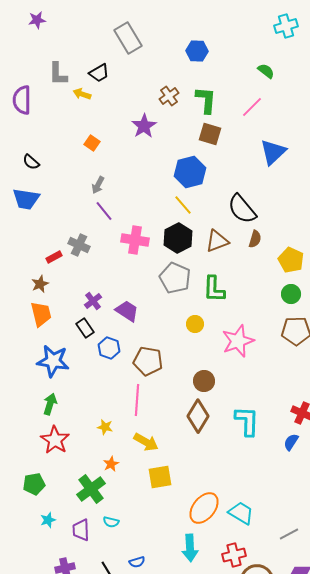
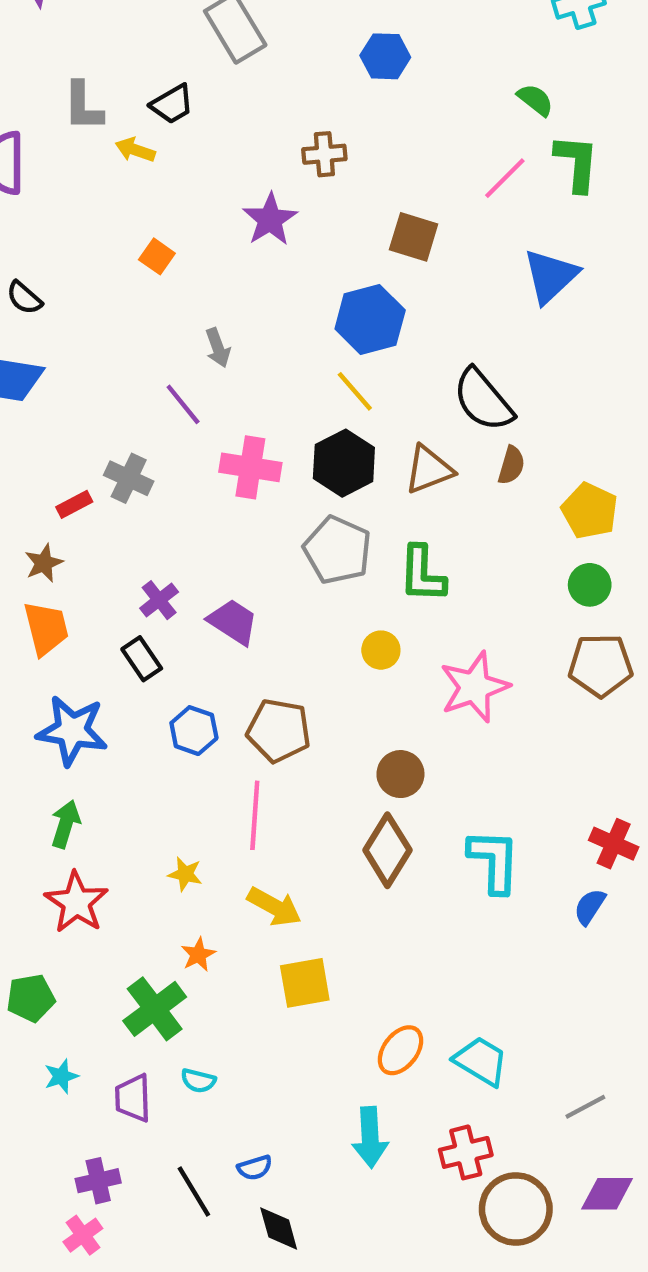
brown cross: (169, 96) -> (324, 154), turned 30
green L-shape: (206, 100) -> (577, 163), moved
gray arrow: (98, 185) -> (218, 348), moved, turned -48
blue hexagon: (109, 348) -> (194, 731), moved
orange ellipse: (204, 508) -> (400, 1050), size x0.7

